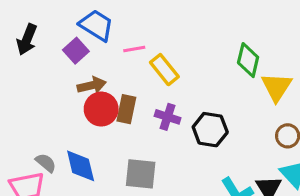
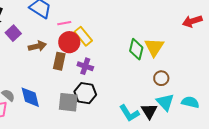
purple square: (76, 51) -> (13, 33), moved
green diamond: (248, 60) -> (136, 49), moved
red circle: (101, 109) -> (69, 42), moved
black hexagon: (210, 130) -> (85, 93), moved

